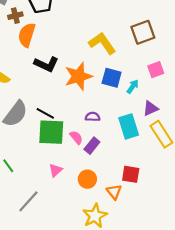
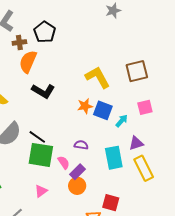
orange star: (78, 76) -> (85, 106), moved, size x0.6
orange circle: (87, 179) -> (77, 186), moved

